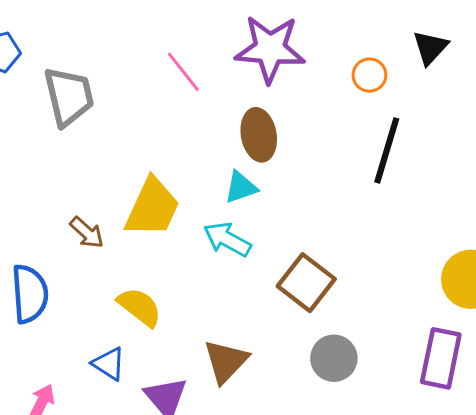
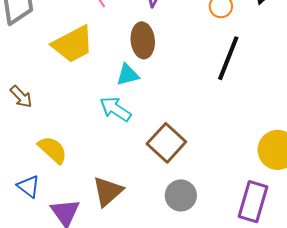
yellow trapezoid: (152, 207) -> (73, 44), moved, turned 33

